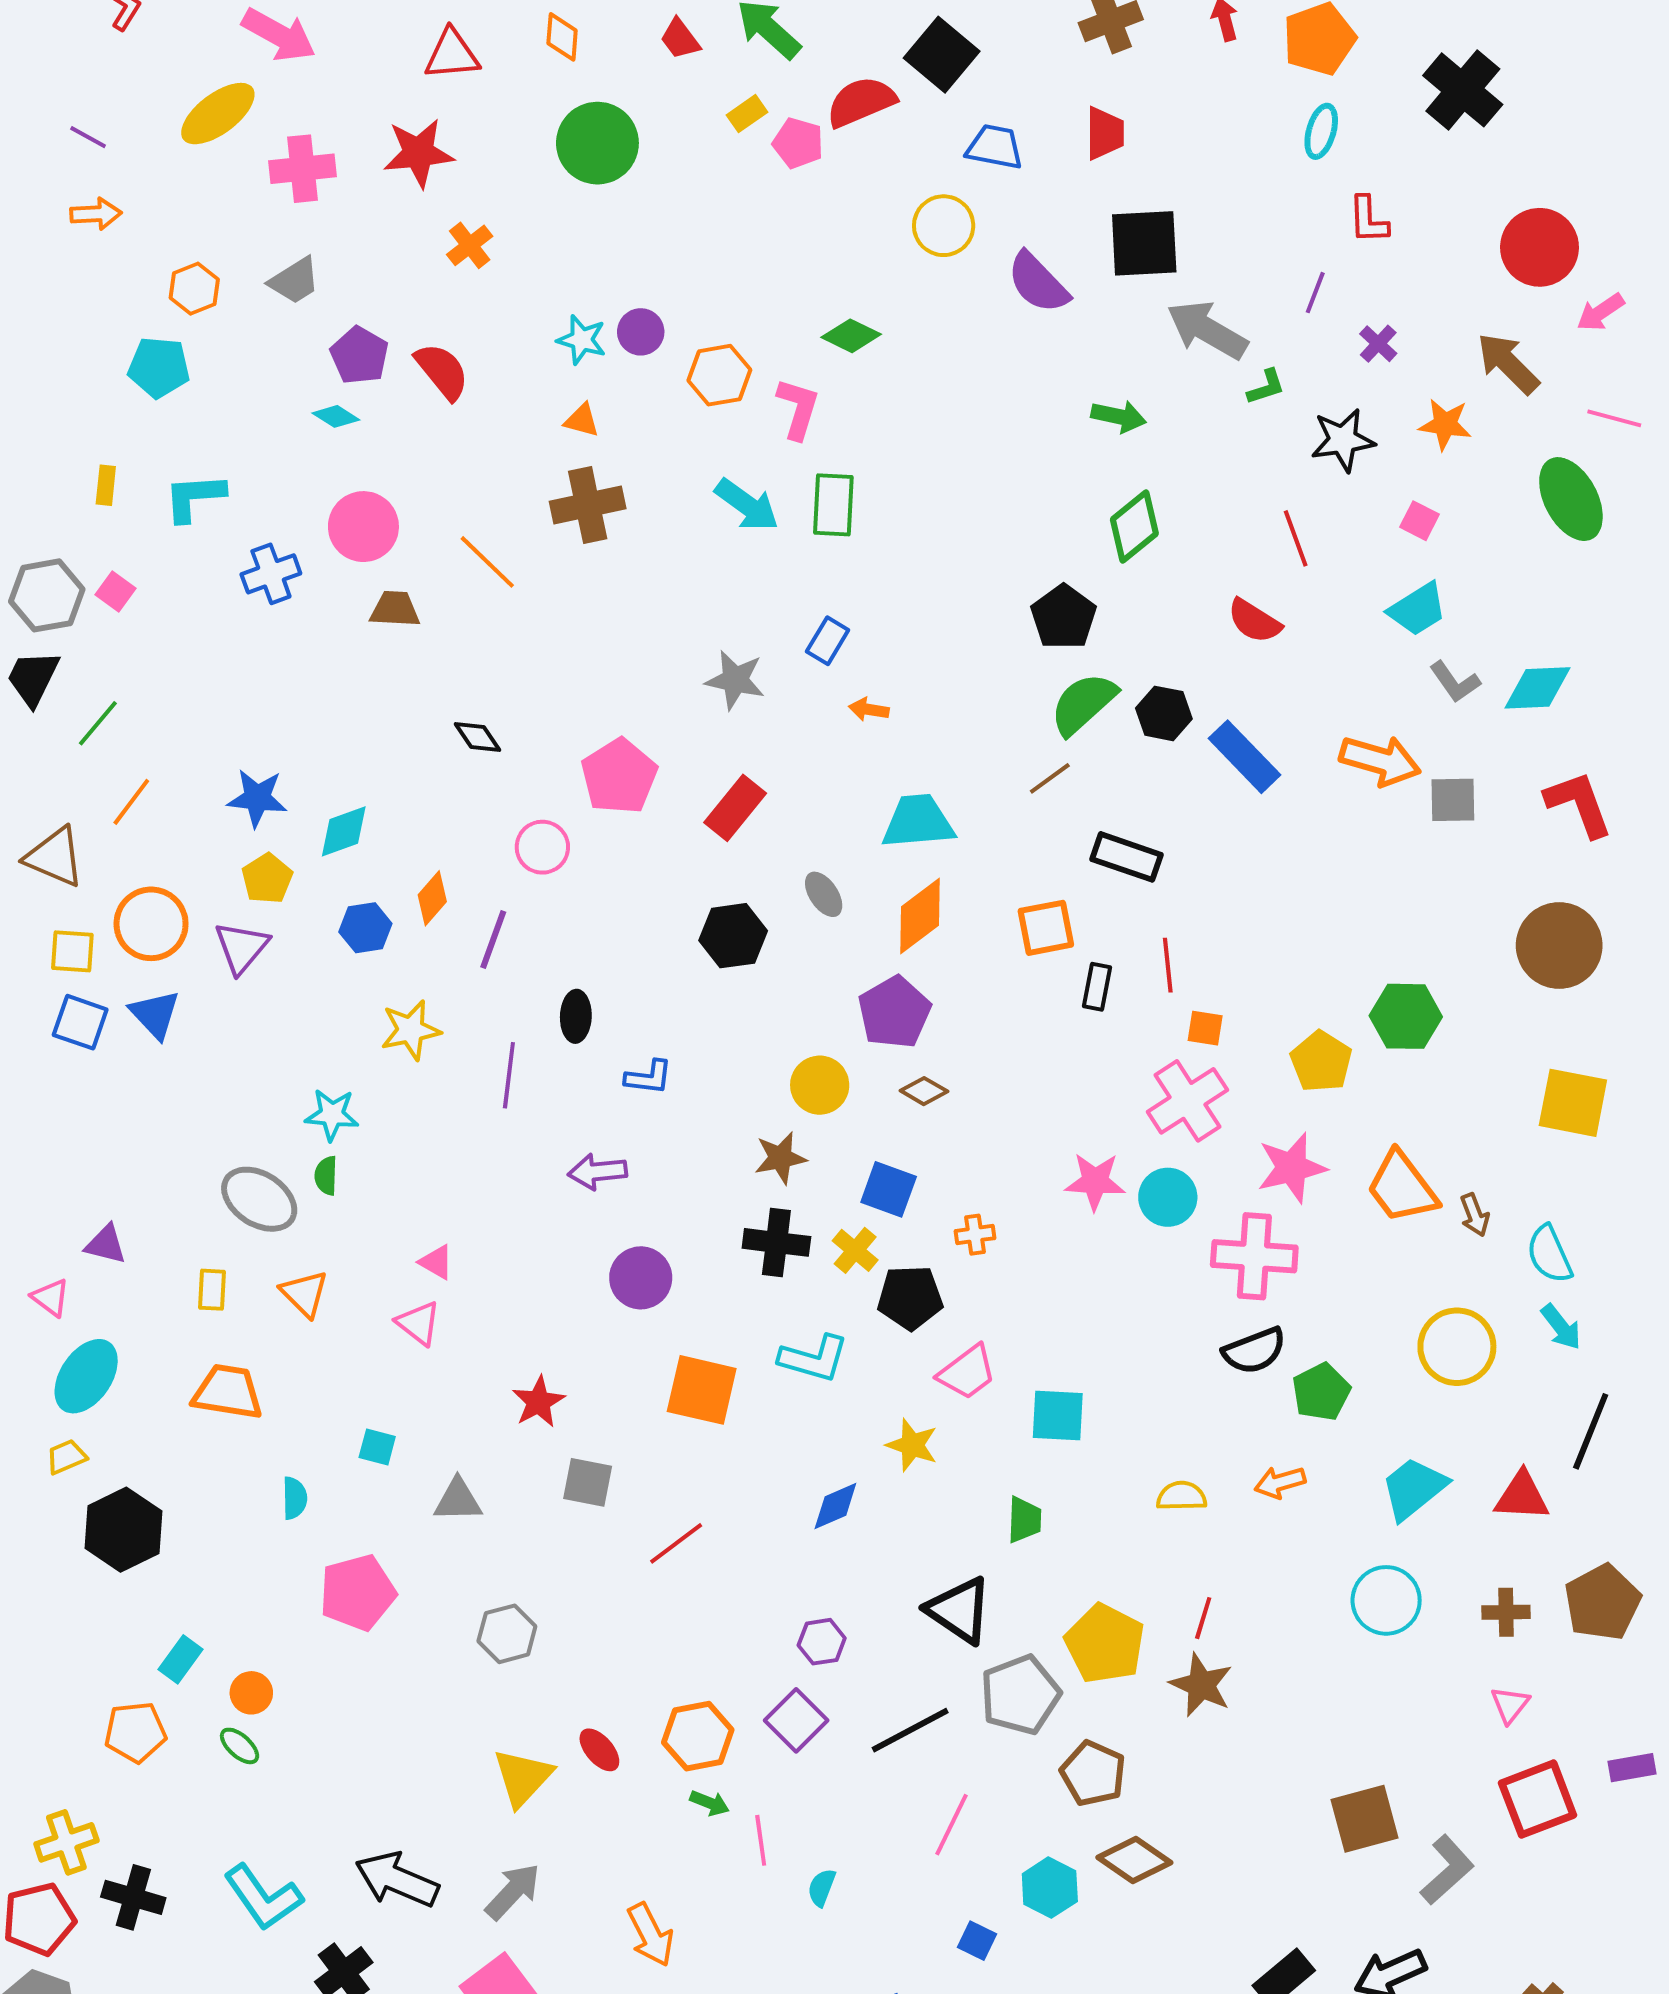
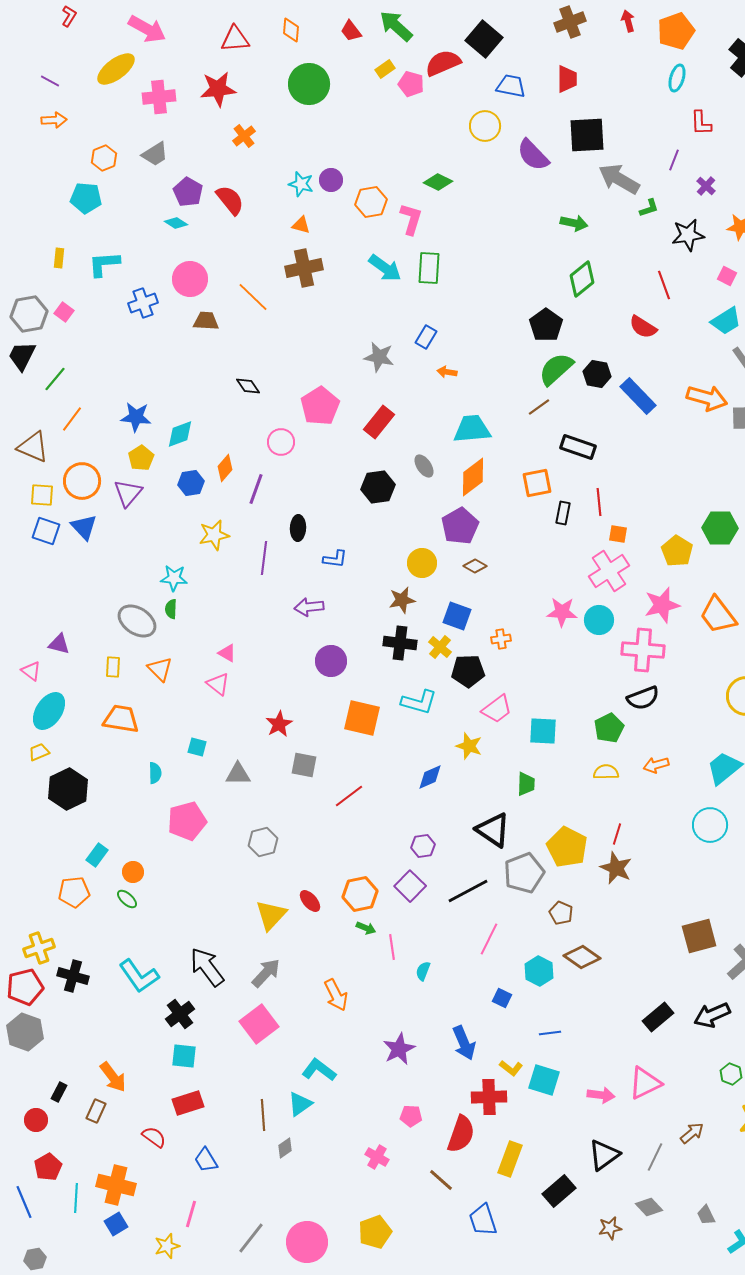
green pentagon: (1321, 1392) -> (609, 728), moved
brown pentagon: (1093, 1773) -> (561, 913), size x0.7
black arrow: (397, 1880) -> (207, 967), turned 30

